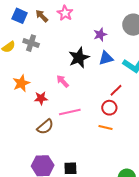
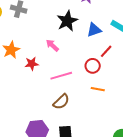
blue triangle: (106, 58) -> (94, 30), moved
red circle: (109, 108) -> (93, 66), moved
brown semicircle: (45, 127) -> (61, 102), moved

